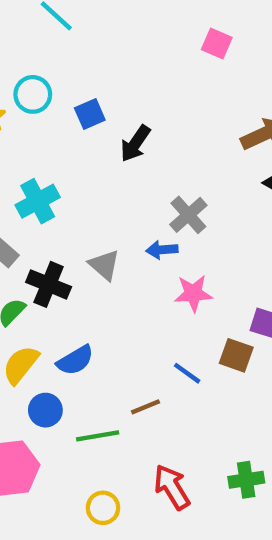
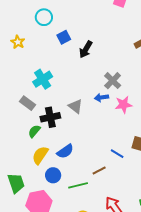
cyan circle: (33, 94) -> (44, 17), moved
black cross: (49, 284) -> (50, 117), turned -30
pink star: (193, 293) -> (123, 105), moved

